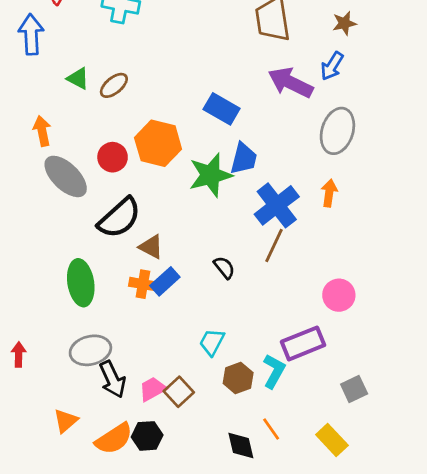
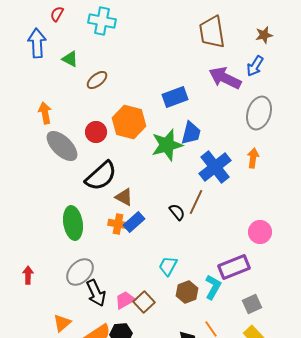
green triangle: (78, 78) -> (70, 59), moved
blue rectangle: (222, 109) -> (175, 97), turned -50
brown line: (274, 245) -> (196, 202), moved
gray ellipse: (90, 350) -> (80, 272), turned -32
gray square: (354, 389) -> (252, 304), moved

